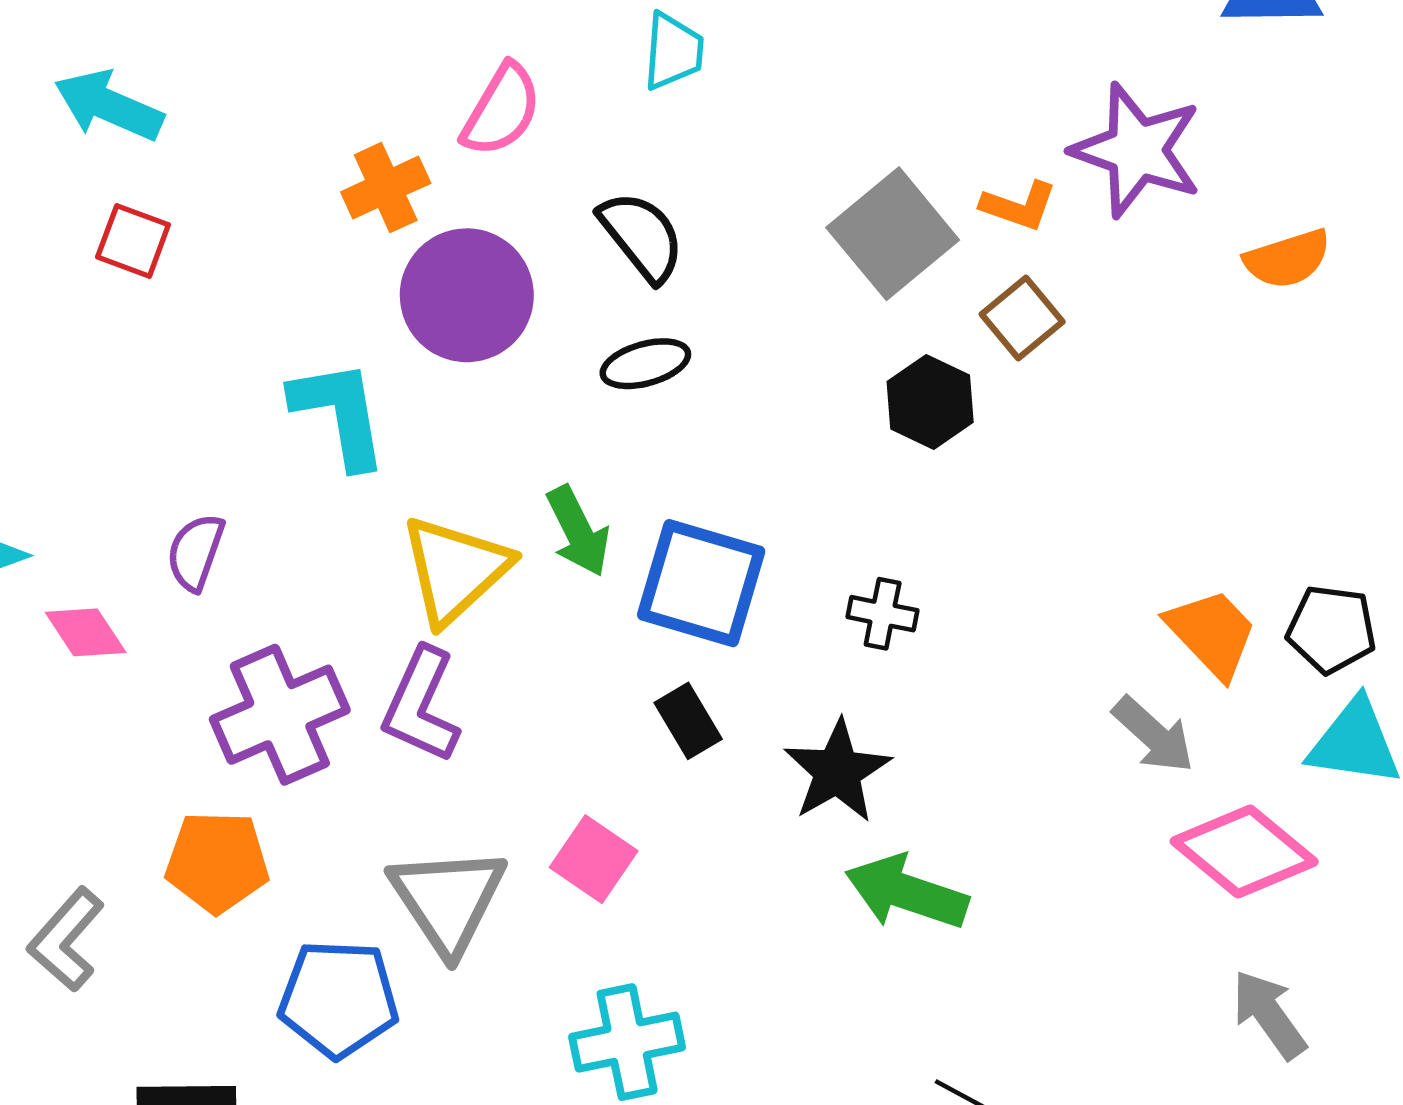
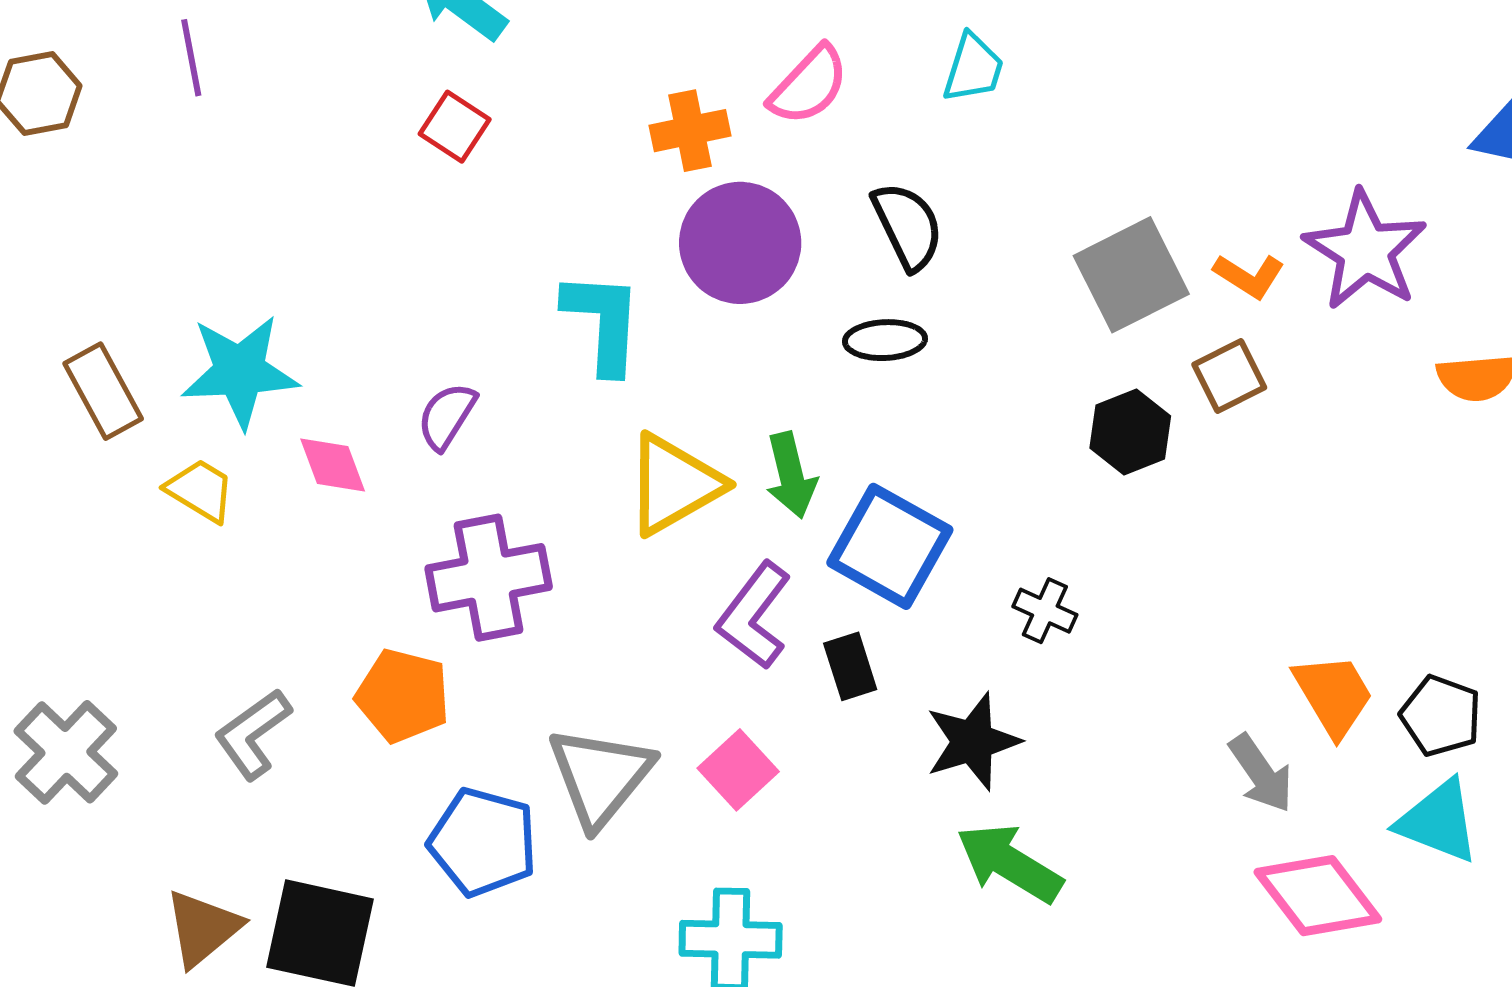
purple L-shape: (421, 705) -> (754, 616), moved

